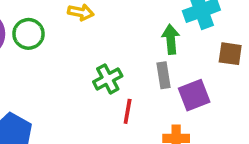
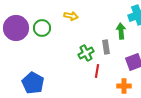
gray rectangle: (164, 75) -> (106, 47), moved

